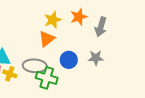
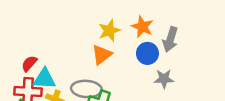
orange star: (79, 17) -> (142, 27), turned -30
blue circle: (69, 60) -> (147, 53), moved

